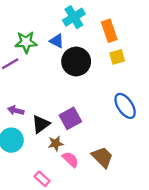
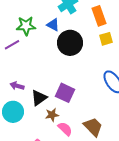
purple square: (70, 118) -> (65, 93), turned -36

